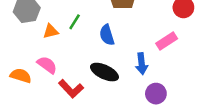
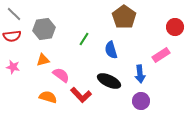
orange triangle: (51, 31) -> (43, 60), moved
orange semicircle: (21, 76) -> (48, 97), moved
purple circle: (156, 94) -> (141, 101), moved

